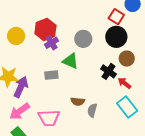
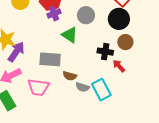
black cross: (108, 71) -> (105, 52), turned -35
gray rectangle: (51, 75) -> (50, 59), moved, size x1.5
cyan rectangle: (127, 107) -> (101, 90), moved
gray semicircle: (92, 110) -> (82, 87), turned -96

